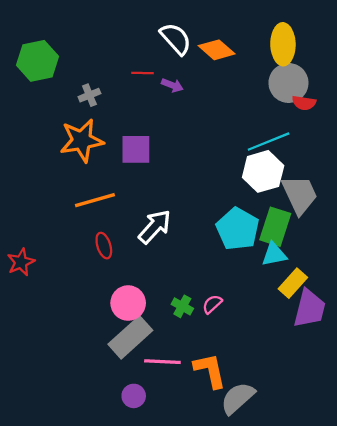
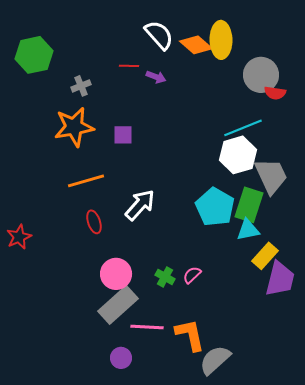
yellow ellipse: (283, 44) -> (221, 40), moved
purple square: (136, 149) -> (123, 135), size x0.7

